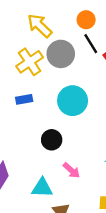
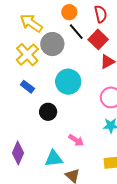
blue rectangle: (24, 99) -> (27, 87), turned 56
black circle: (52, 140) -> (48, 112), moved

